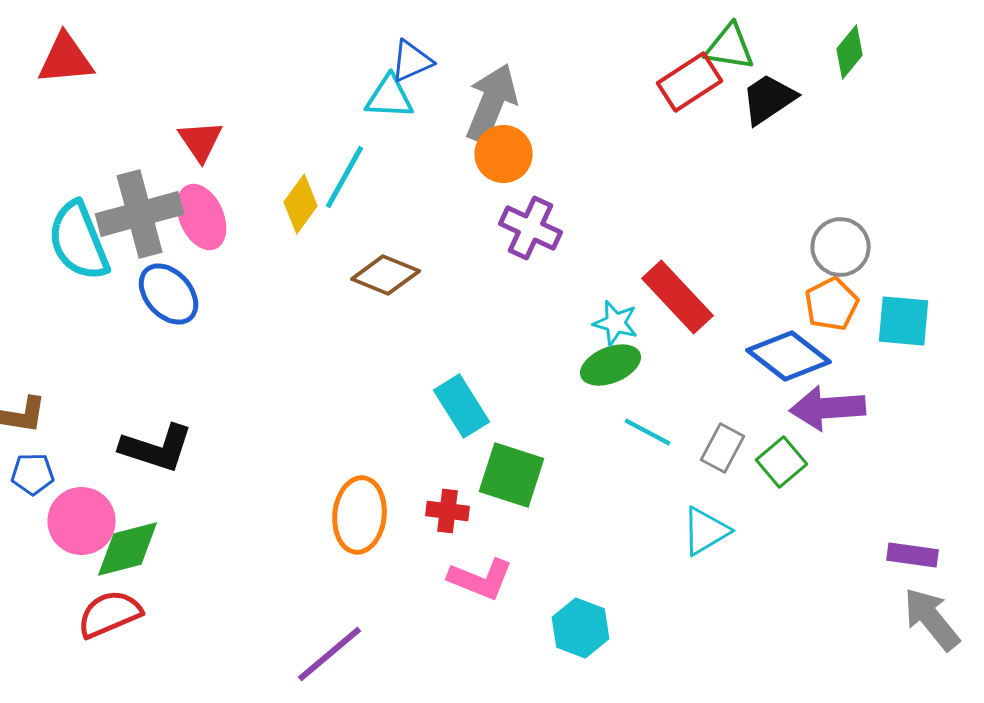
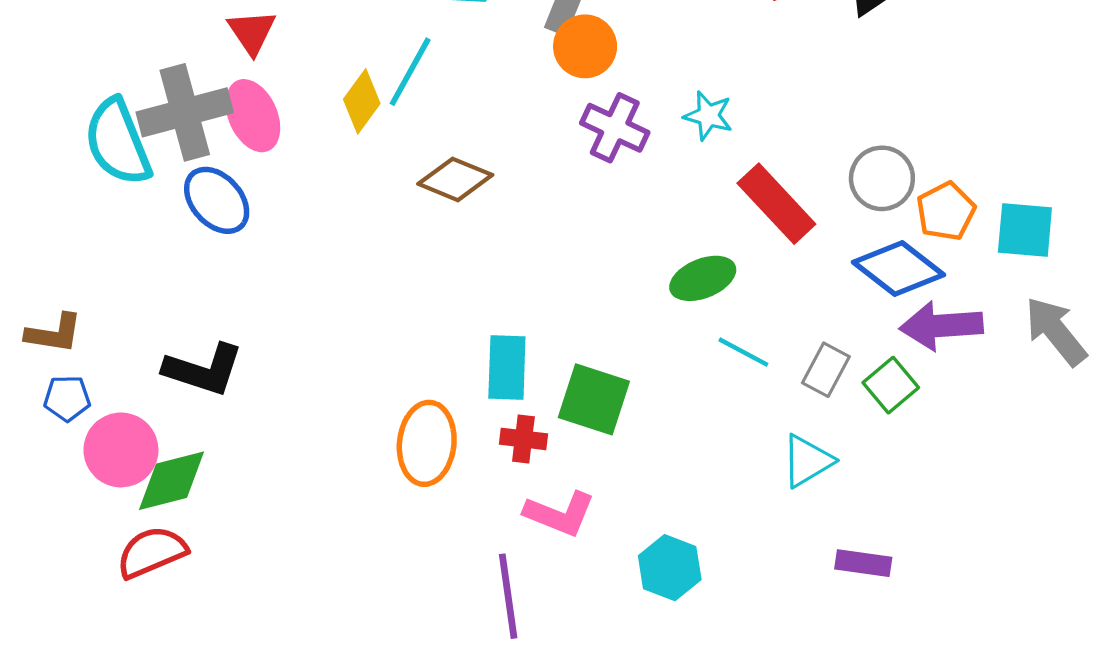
gray circle: (841, 247) -> (882, 178), moved
cyan star: (616, 323) -> (708, 116), moved
cyan rectangle: (462, 406) -> (507, 367), moved, turned 34
purple rectangle: (913, 555) -> (863, 563), moved
gray arrow: (932, 619) -> (1056, 331), moved
purple line: (330, 654) -> (508, 596), moved, turned -58

